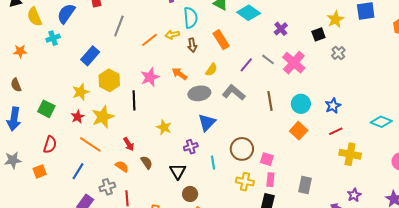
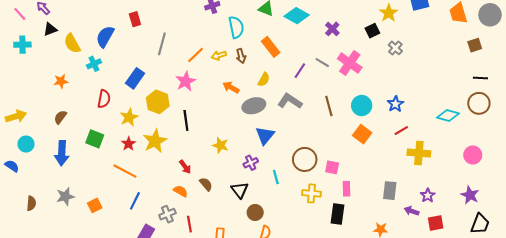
yellow arrow: (172, 35) -> (219, 55), moved
pink star: (150, 77) -> (186, 81), moved
brown semicircle: (16, 85) -> (60, 117), turned 64
orange line: (90, 144) -> (125, 171), moved
red semicircle: (50, 145) -> (104, 99), moved
pink rectangle: (270, 180) -> (346, 189), moved
gray rectangle: (305, 185) -> (390, 191), moved

